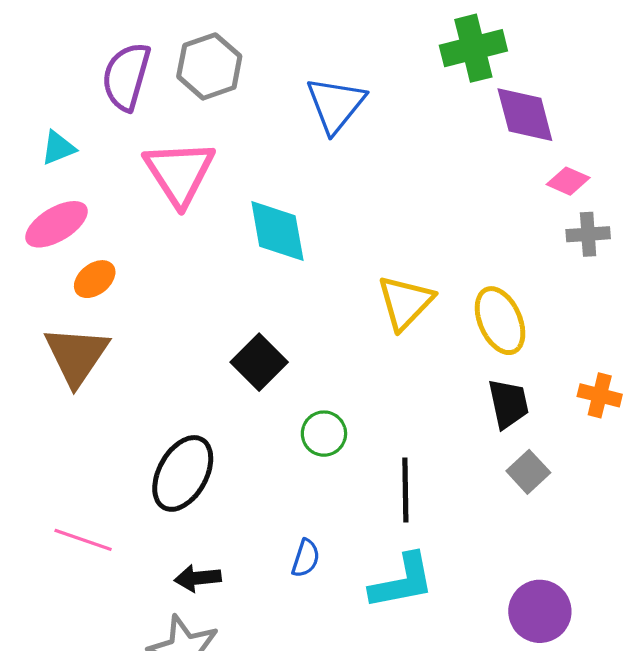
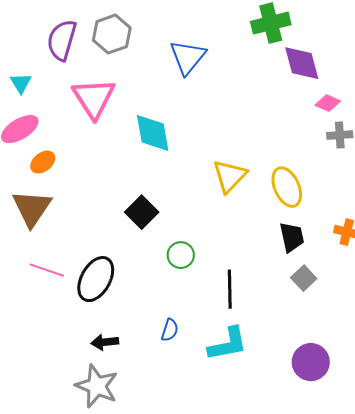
cyan triangle: (58, 148) -> (21, 83), turned -40
pink line: (83, 540) -> (47, 270), moved

